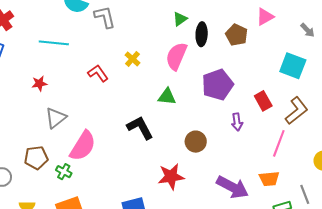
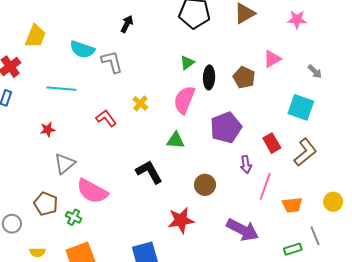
pink line: (279, 143) -> (265, 186), moved
pink semicircle: (83, 146) -> (92, 191), turned 88
brown pentagon: (36, 158) -> (46, 204), turned 30
orange trapezoid: (269, 179) -> (292, 205), moved

